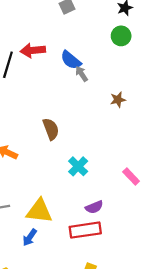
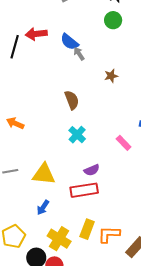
brown semicircle: (51, 129) -> (72, 100), moved
blue arrow: (30, 237) -> (43, 207), moved

